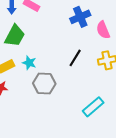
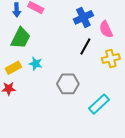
black line: (75, 58) -> (85, 47), moved
gray hexagon: (44, 84) -> (68, 84), moved

